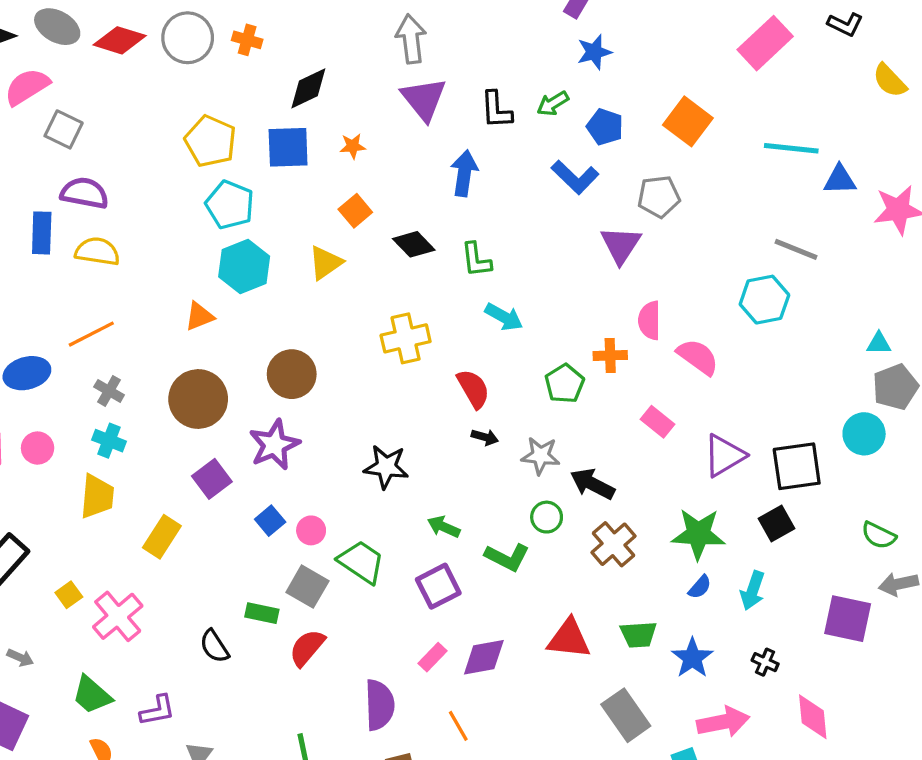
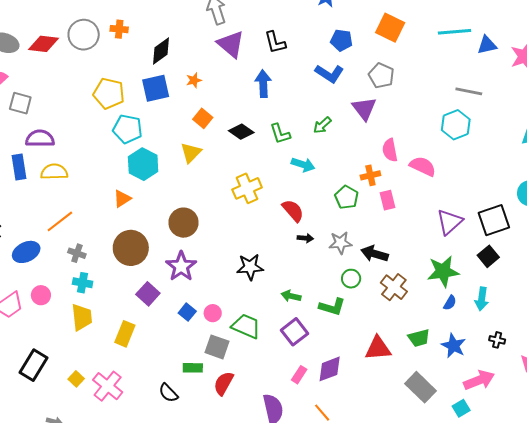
green arrow: (553, 103) -> (322, 125), moved
gray pentagon: (659, 197) -> (381, 76), turned -30
pink rectangle: (658, 422) -> (387, 200), moved, turned 48

